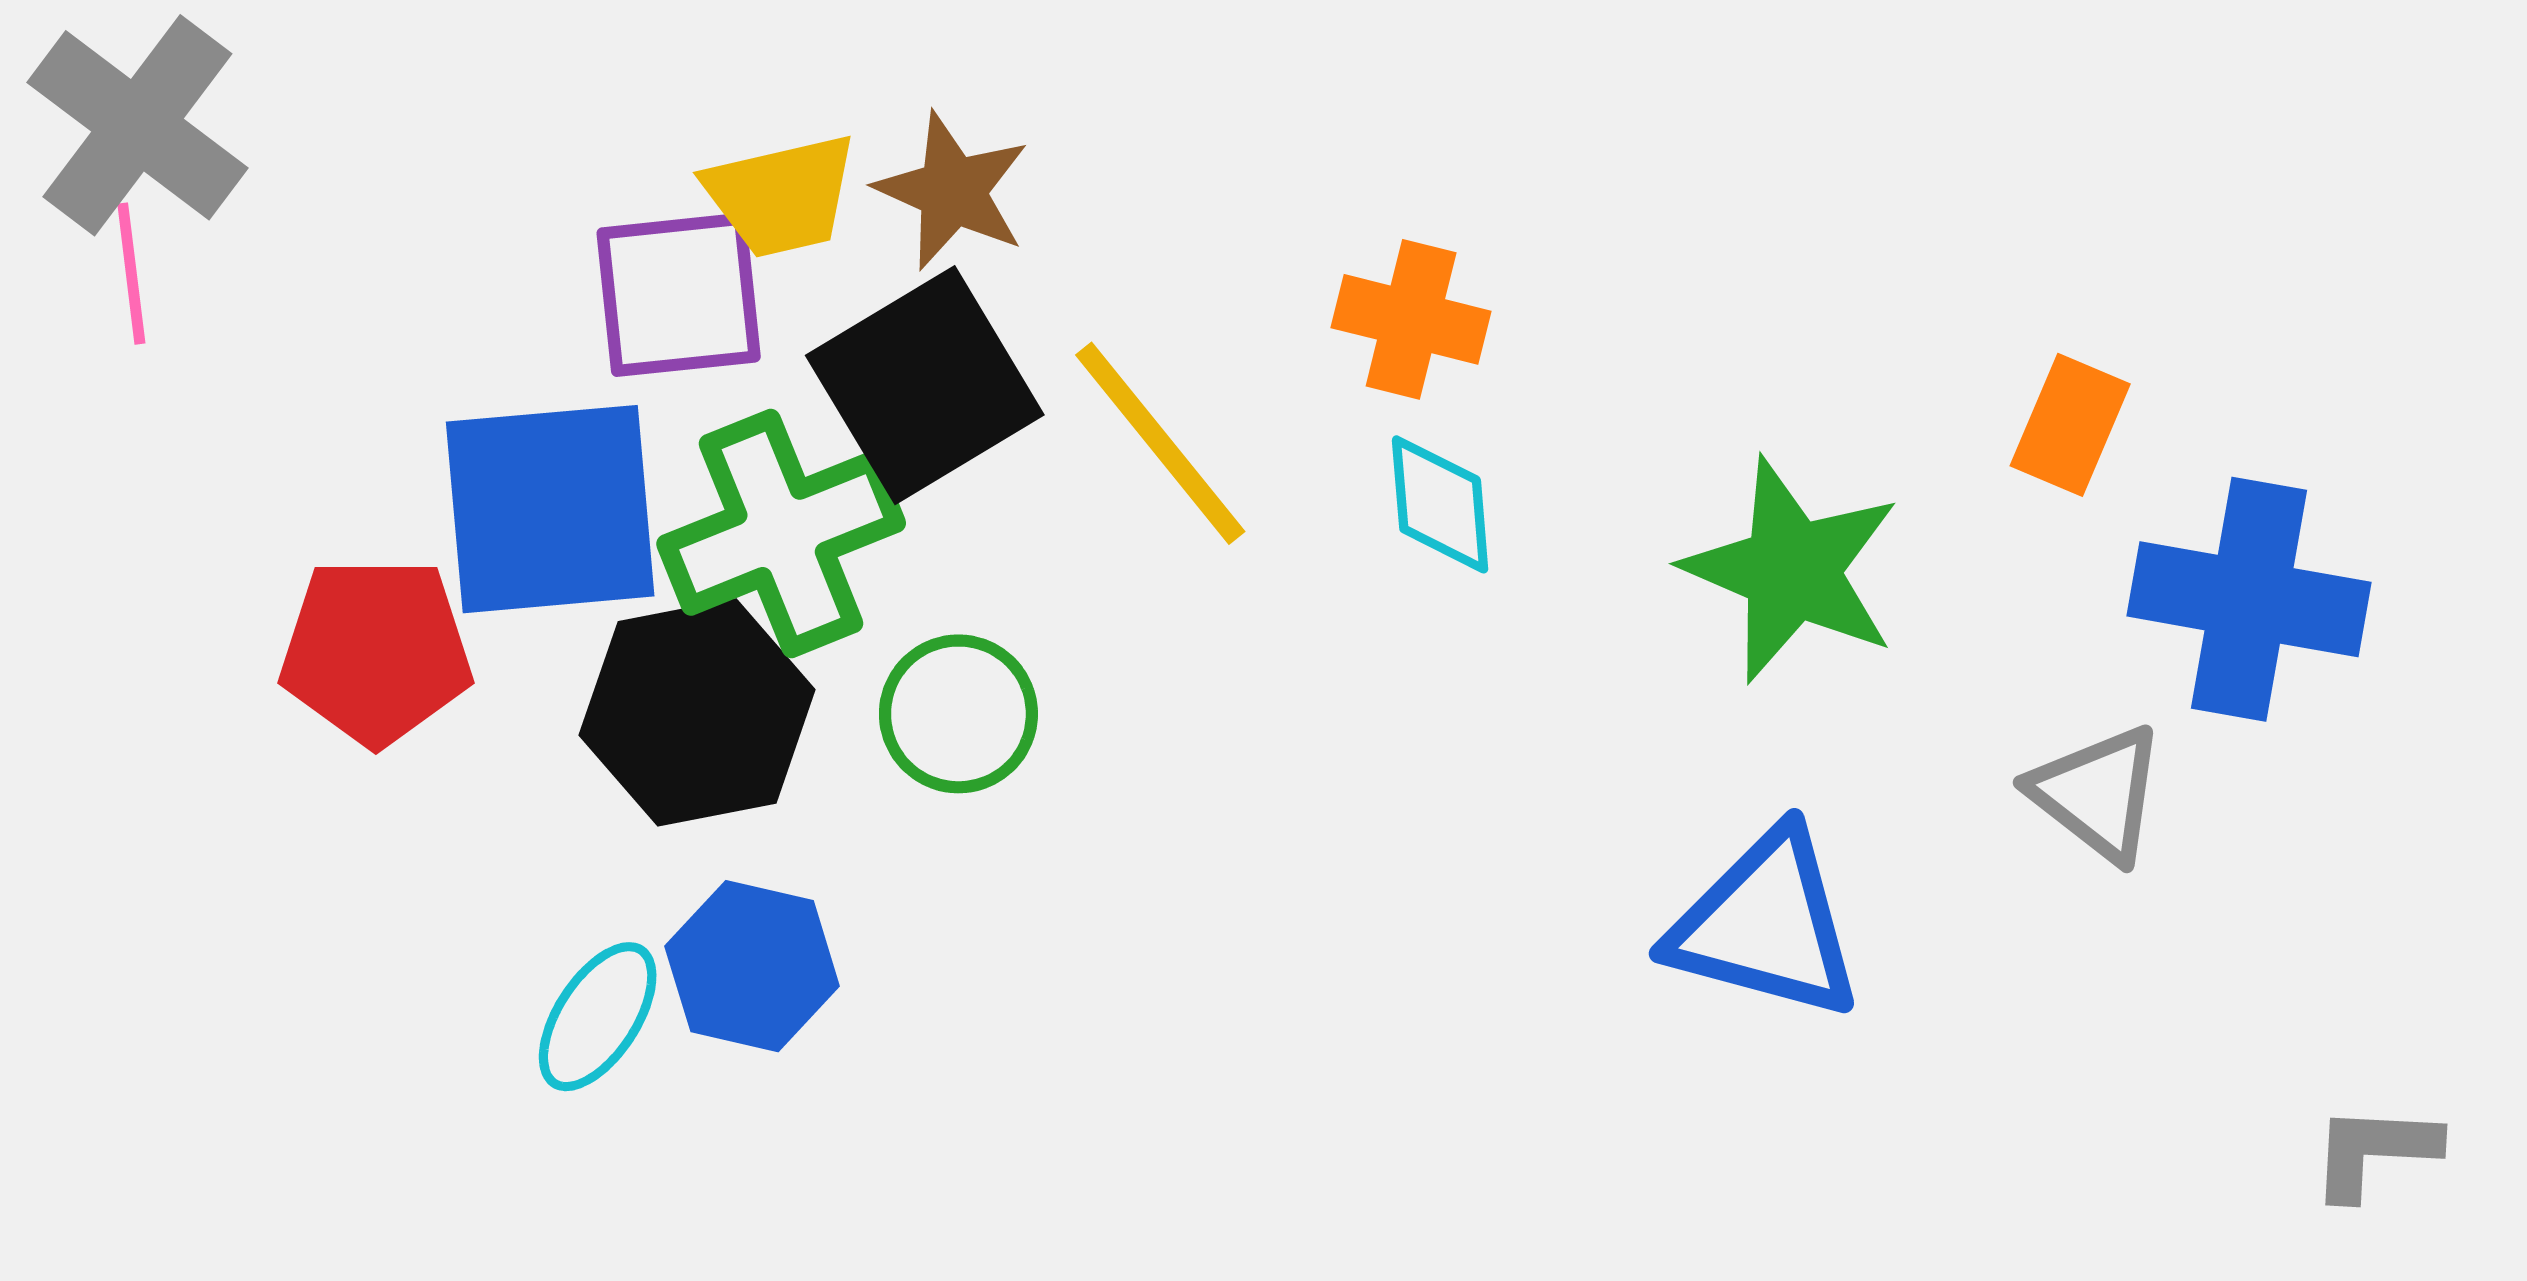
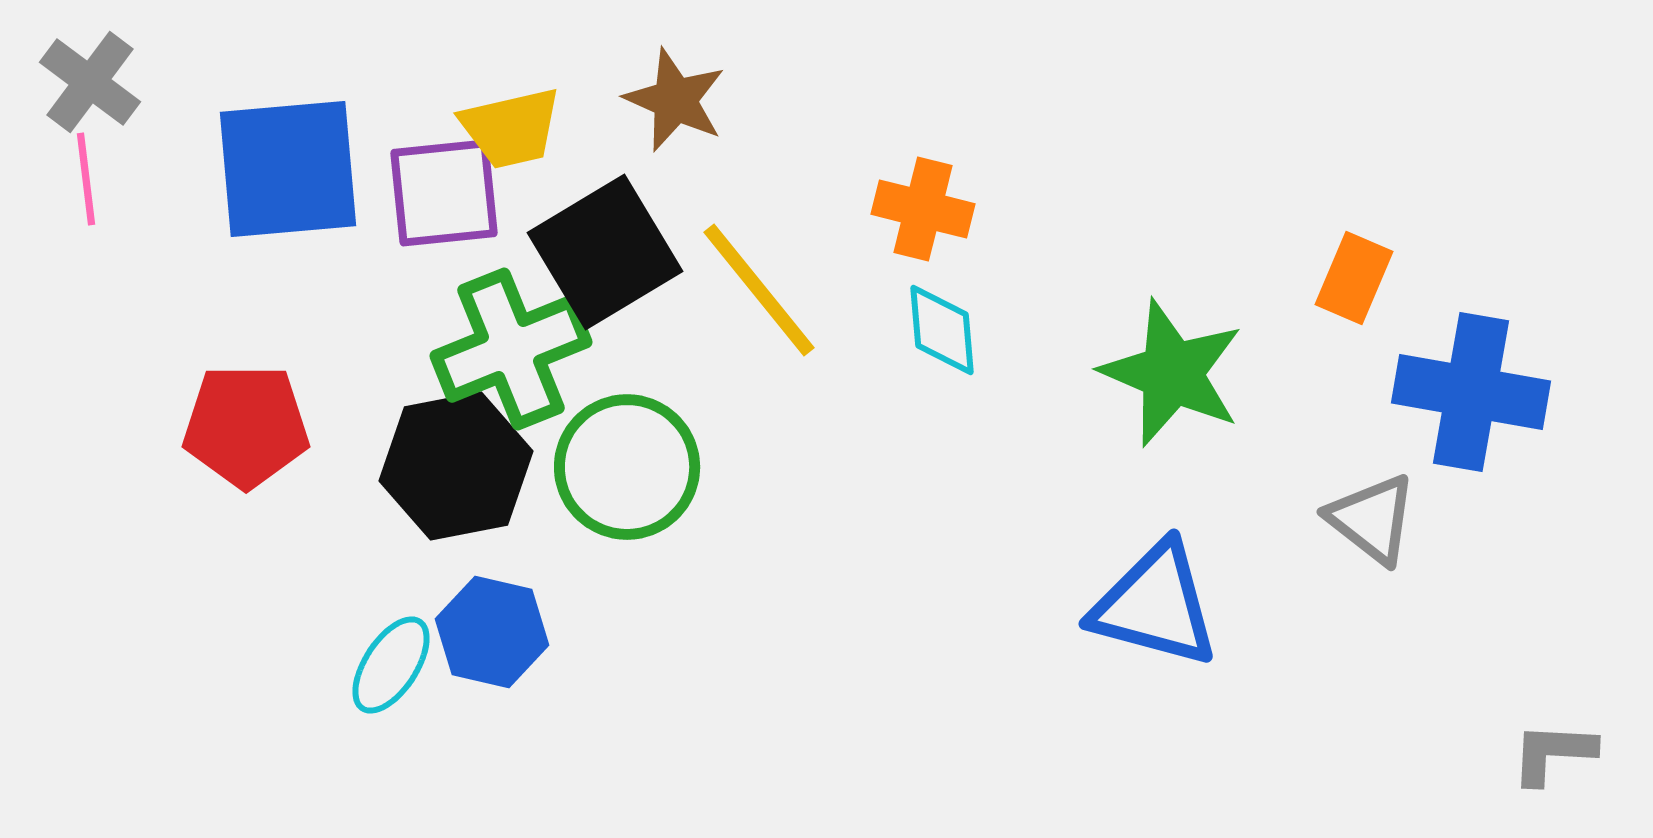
gray cross: (137, 125) -> (90, 82), size x0.7
brown star: (952, 191) -> (675, 100), moved
blue square: (550, 509) -> (288, 169), moved
green circle: (958, 714) -> (627, 467), size x1.4

